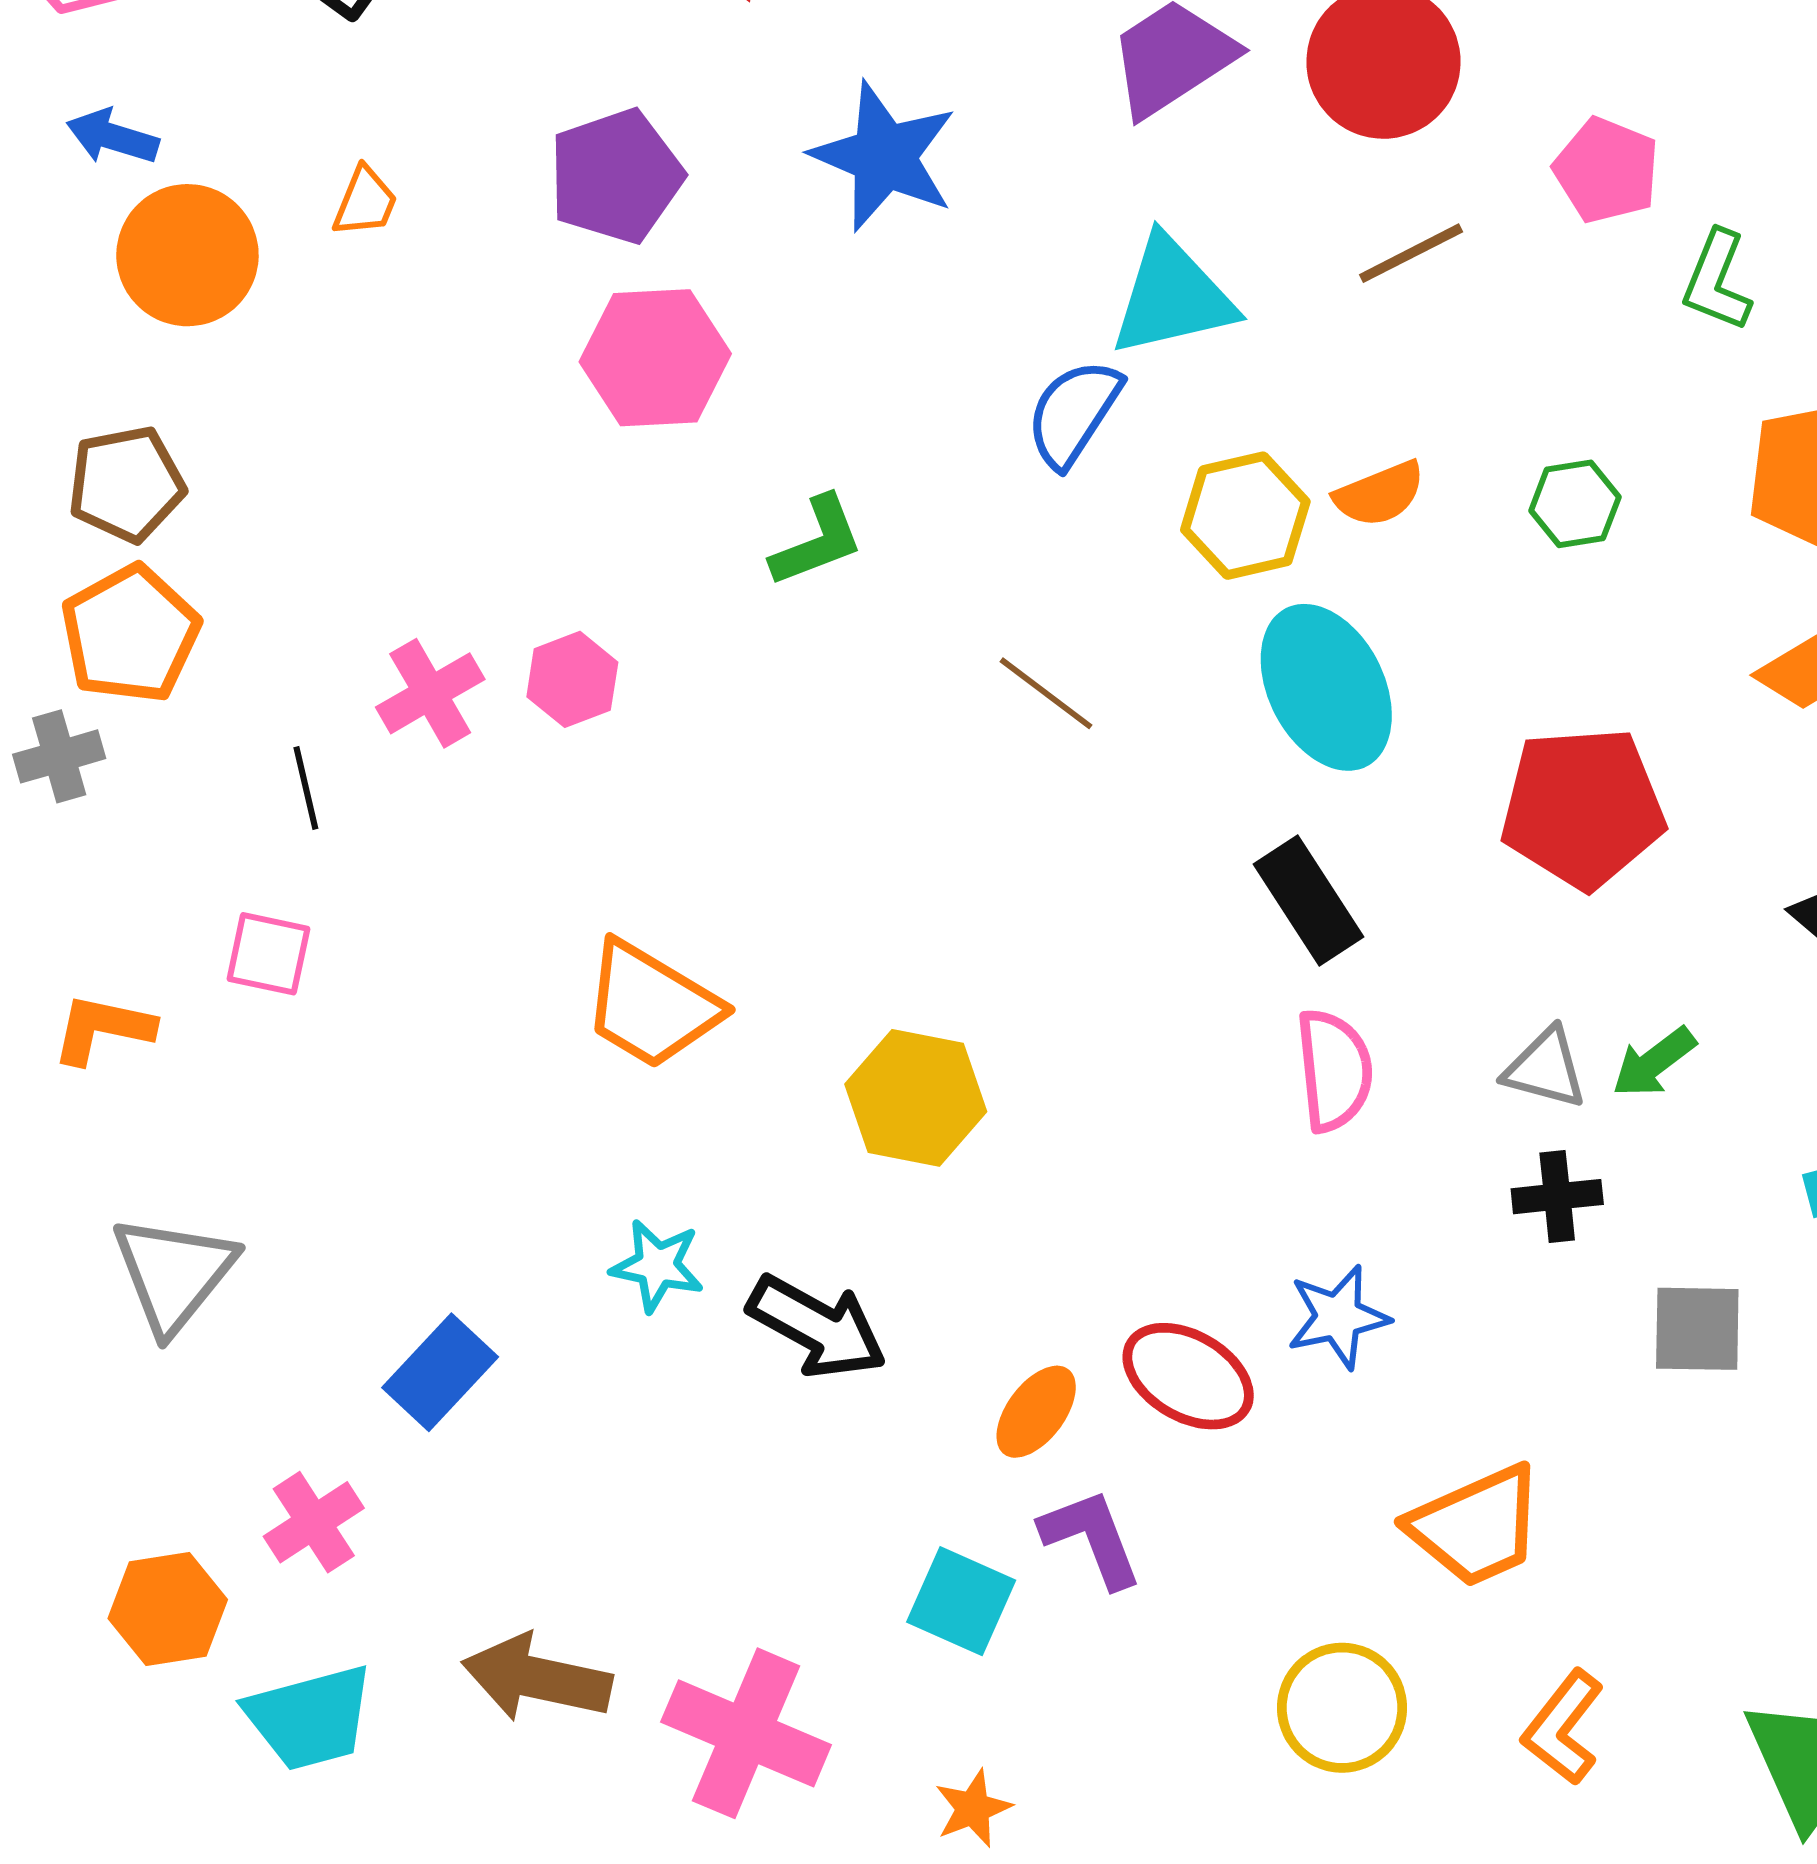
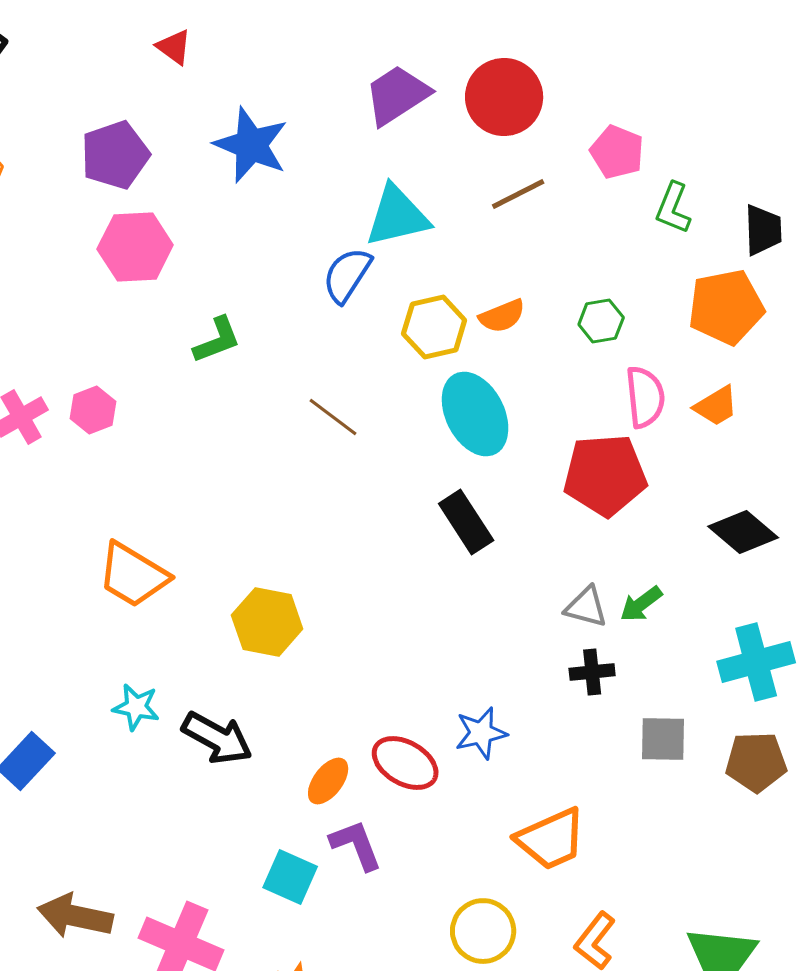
pink semicircle: (1334, 1070) -> (645, 397), moved

